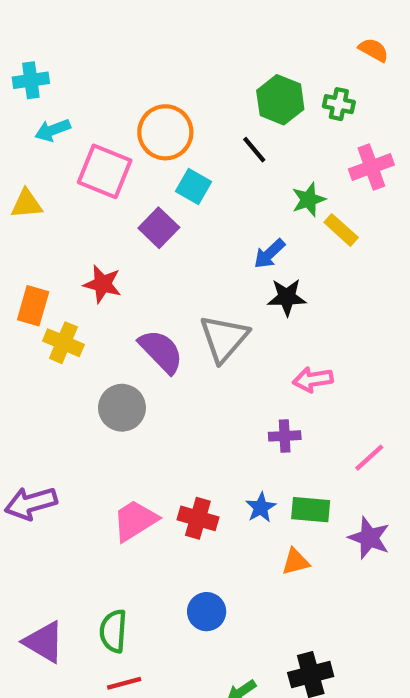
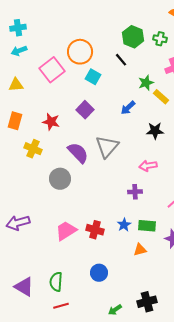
cyan arrow: (53, 130) -> (19, 51), moved
pink square: (105, 171) -> (52, 70), turned 30
purple square: (159, 228) -> (85, 110), moved
black star: (287, 297) -> (155, 131), moved
orange rectangle: (33, 306) -> (15, 121), moved

